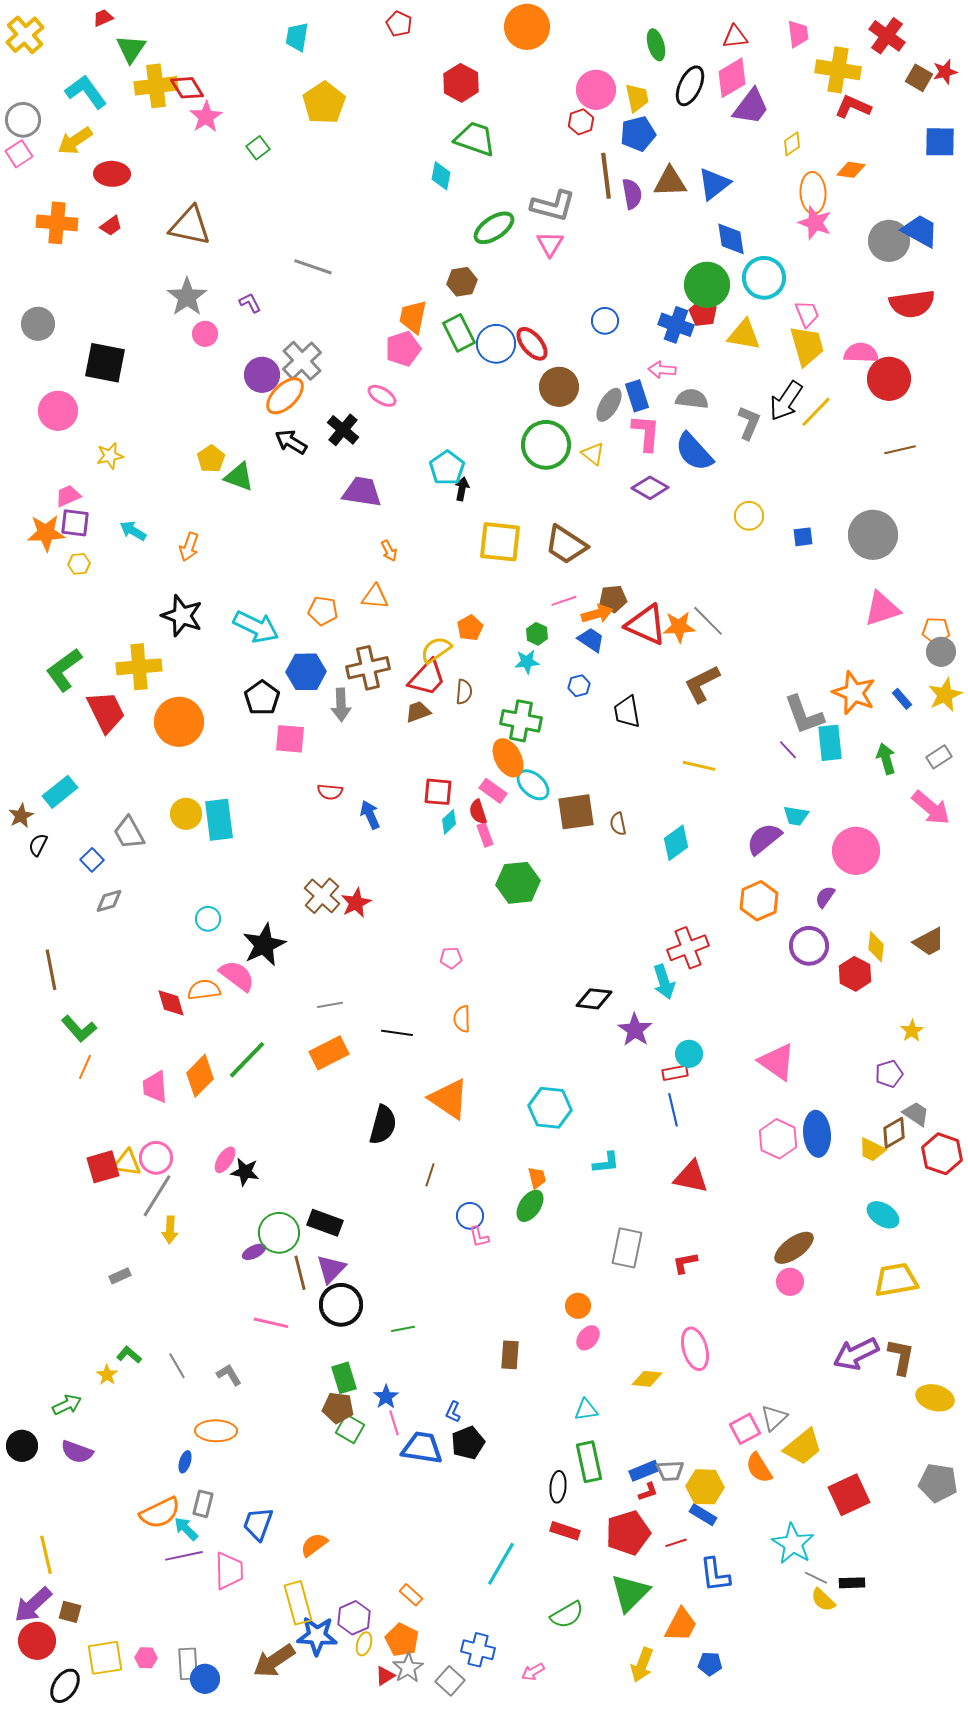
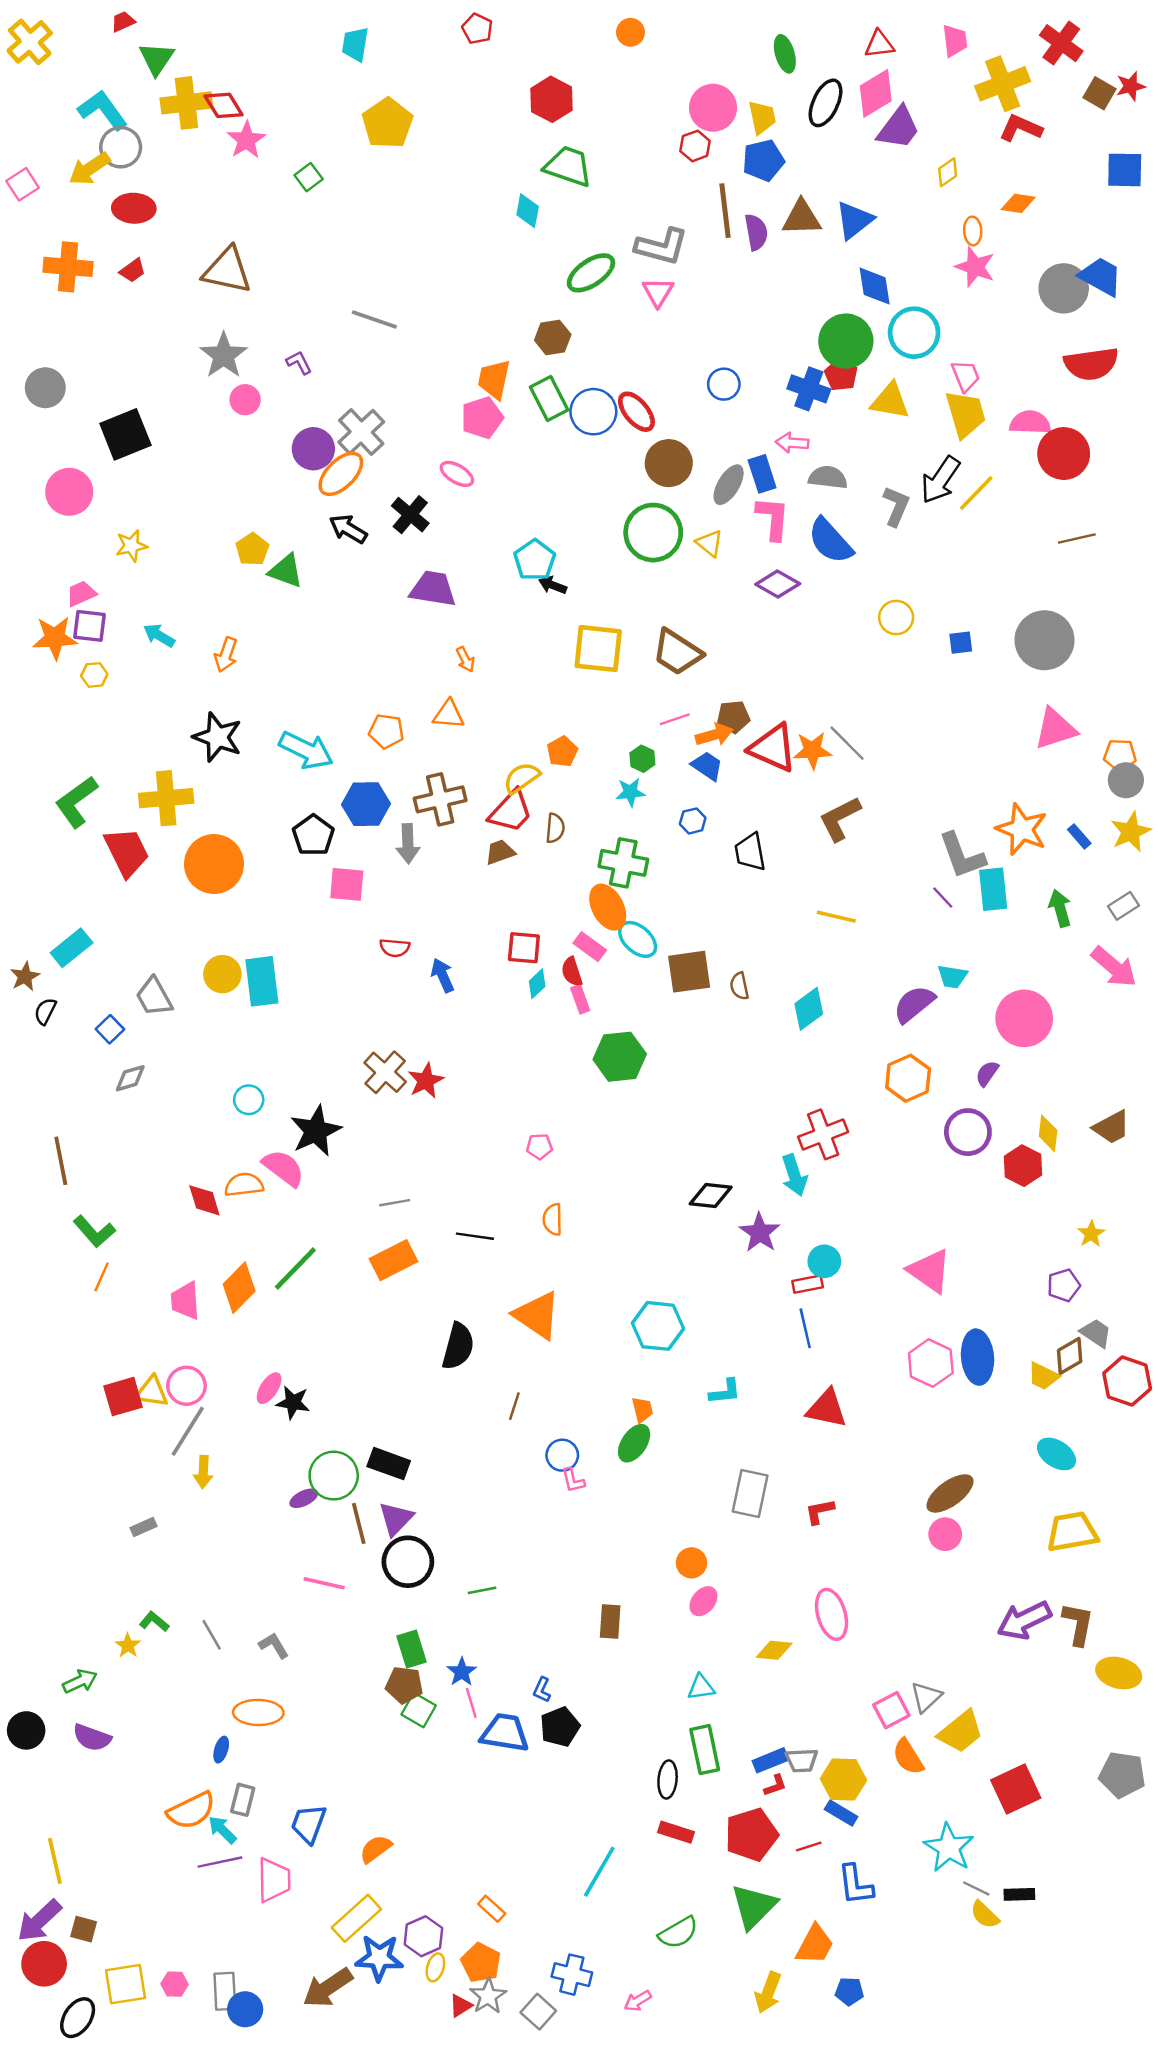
orange circle: (527, 27) -> (630, 32), size x0.5
yellow cross: (838, 70) -> (1003, 84), turned -30
gray circle: (23, 120) -> (121, 147), moved
orange ellipse: (813, 193) -> (973, 231), size x0.6
black square: (105, 363) -> (125, 434), turned -33
black arrow: (462, 489) -> (553, 585), turned -80
yellow rectangle: (298, 1603) -> (356, 1918), turned 63

